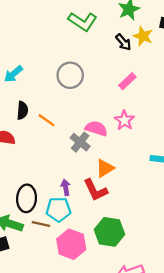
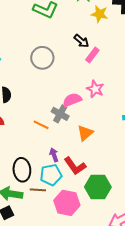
black arrow: (123, 42) -> (81, 41), moved
orange line: (46, 120) -> (41, 125), moved
pink semicircle: (96, 128) -> (72, 100), turned -30
red L-shape: (95, 190) -> (75, 166), moved

